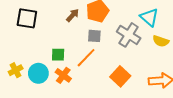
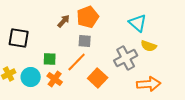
black square: (27, 18) -> (19, 38), moved
gray cross: (129, 35) -> (126, 58), moved, turned 30
orange square: (120, 76) -> (98, 78), moved

